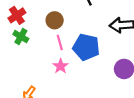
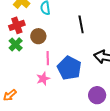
brown circle: (55, 20) -> (38, 36), moved

